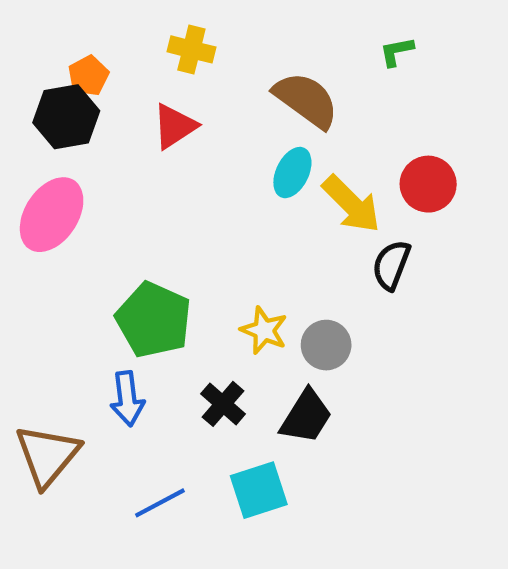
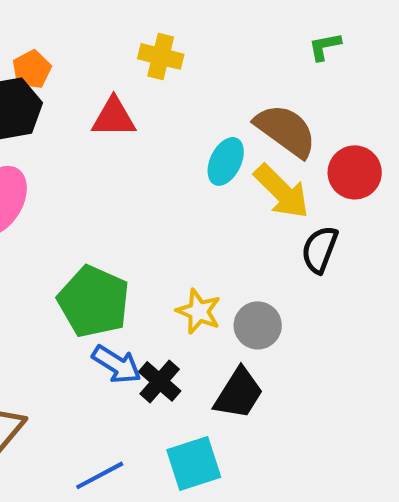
yellow cross: (191, 49) -> (161, 56), moved
brown semicircle: (306, 100) -> (286, 130), moved
red triangle: (175, 126) -> (114, 117), turned 33
blue arrow: (127, 399) -> (117, 364), moved, turned -51

